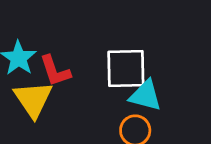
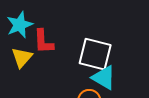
yellow triangle: (33, 99) -> (22, 57), size x0.7

